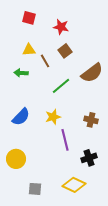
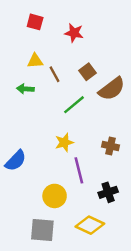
brown square: (65, 51) -> (87, 72), moved
blue semicircle: (21, 117) -> (16, 161), moved
yellow circle: (16, 159) -> (55, 196), moved
gray square: (35, 189) -> (42, 230), size x1.5

